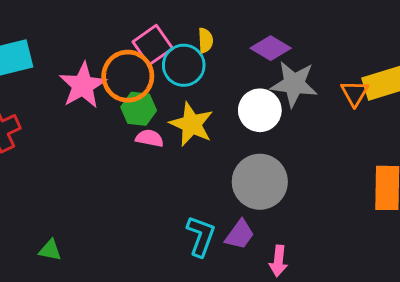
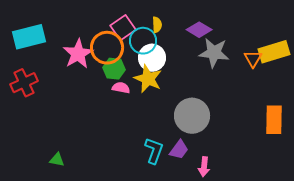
white circle: (260, 110) -> (152, 58), moved

